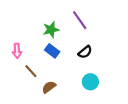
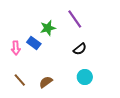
blue rectangle: (52, 51) -> (34, 43), moved
brown line: (31, 71) -> (20, 80), moved

